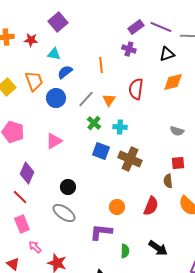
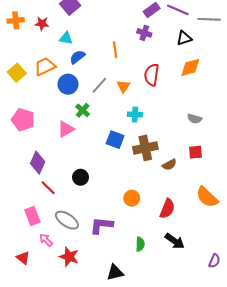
orange trapezoid: (34, 81) -> (45, 66), turned -95
green cross: (94, 123) -> (83, 110), moved
brown cross: (130, 159) -> (145, 148), turned -35
brown semicircle: (168, 181) -> (169, 165), moved, turned -112
red line: (20, 197) -> (48, 188), moved
red semicircle: (151, 206) -> (167, 209), moved
gray ellipse: (64, 213) -> (67, 220), moved
purple L-shape: (101, 232) -> (101, 225), moved

